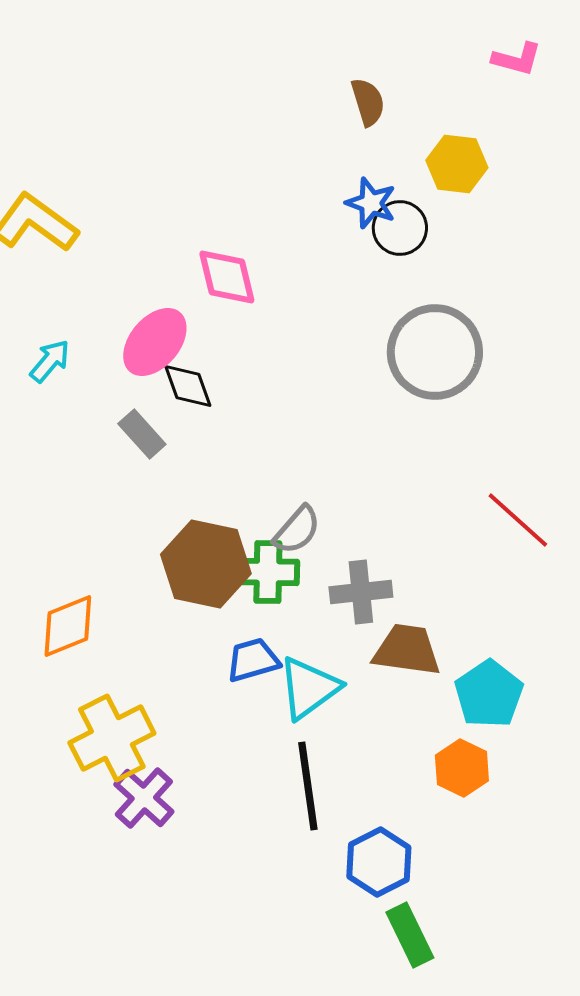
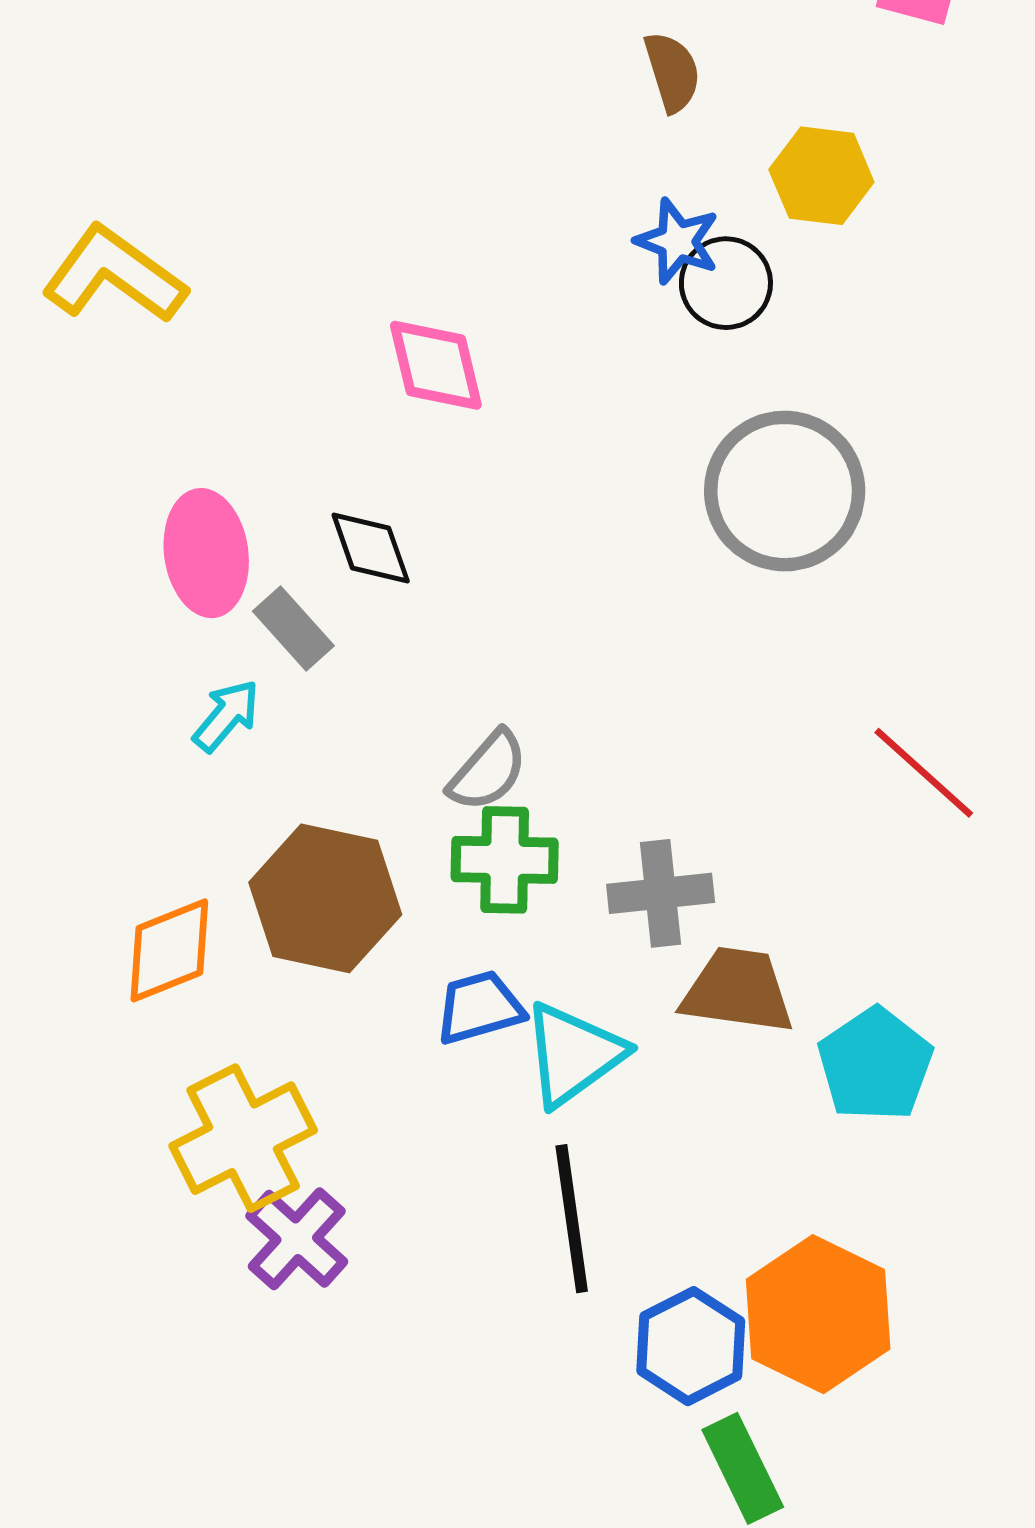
pink ellipse: (155, 342) -> (206, 553), moved, turned -48
cyan arrow: (50, 361) -> (226, 716), moved
gray semicircle: (297, 530) -> (488, 771), moved
brown hexagon: (206, 564) -> (325, 898), moved
orange hexagon: (462, 768) -> (818, 1314), moved, size x1.6

